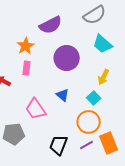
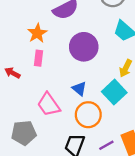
cyan square: (94, 98) -> (114, 92), size x1.5
orange circle: (89, 122) -> (88, 115), moved

